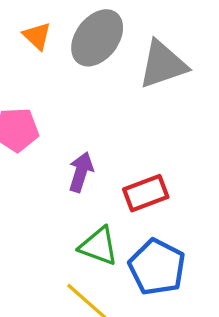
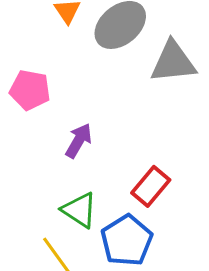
red rectangle: (146, 193) -> (151, 186), moved, turned -42

